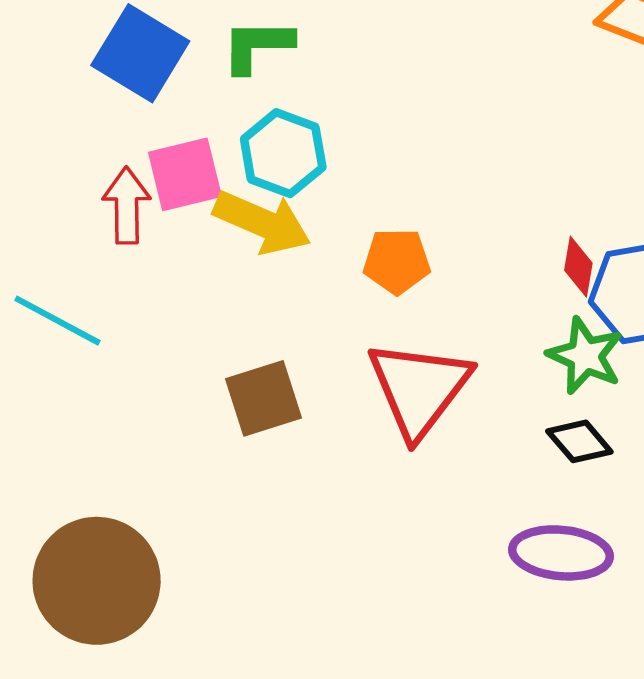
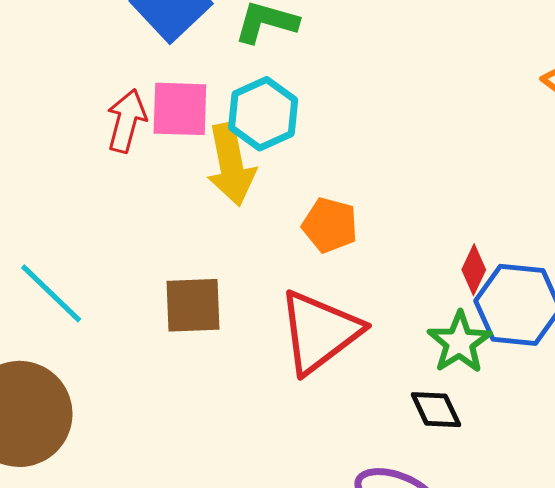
yellow arrow: (262, 222) -> (231, 164), turned 40
cyan line: (57, 321) -> (51, 293), moved

